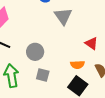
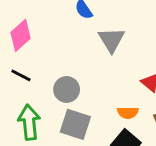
gray square: (43, 75) -> (75, 124), size x1.5

